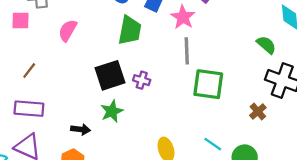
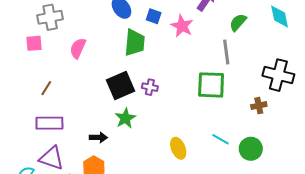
green semicircle: (266, 45) -> (238, 22), moved, turned -84
gray line: (187, 51) -> (226, 52), moved
brown cross: (258, 111) -> (259, 106), turned 35

